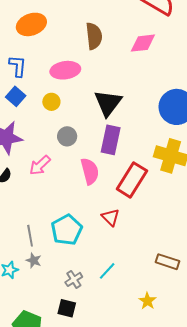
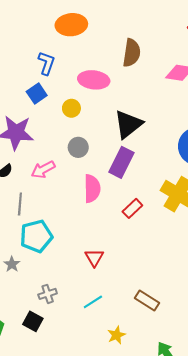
red rectangle: (132, 180) -> (132, 208), size x0.6
red triangle: (111, 217) -> (94, 258), moved
cyan pentagon: (67, 230) -> (36, 236), moved
gray line: (30, 236) -> (20, 204), moved
cyan line: (107, 271) -> (93, 302), moved

